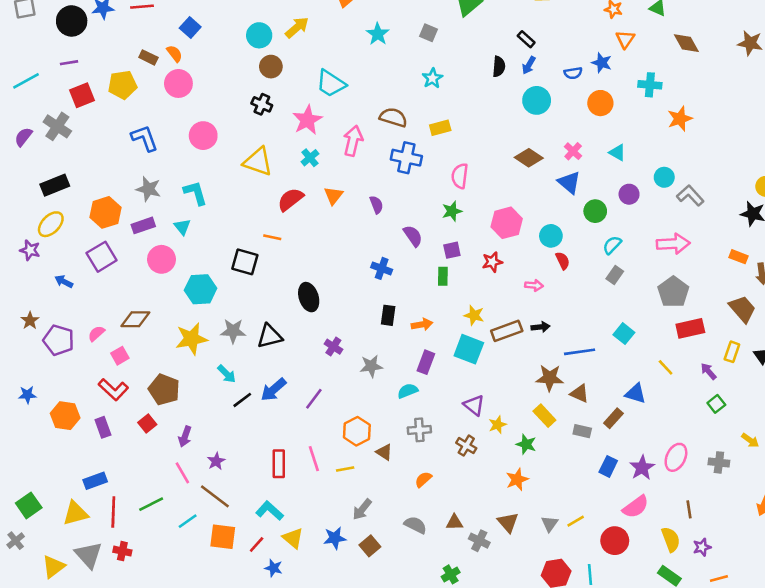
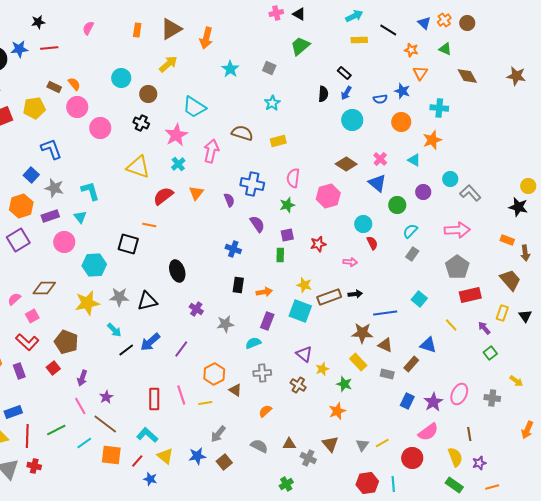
blue square: (190, 27) -> (31, 175), moved
cyan circle: (259, 35) -> (121, 78), moved
orange star: (680, 119) -> (432, 140), moved
pink circle: (203, 136) -> (100, 128), moved
blue cross: (406, 158) -> (252, 184), moved
pink hexagon: (507, 223) -> (328, 196), moved

